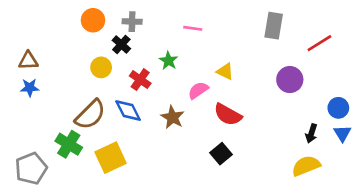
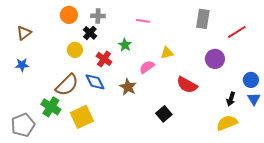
brown triangle: (28, 61) -> (24, 33), moved, turned -35
yellow triangle: (225, 71) -> (167, 53), turned -40
red semicircle: (228, 115) -> (187, 85), moved

